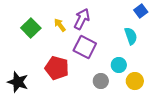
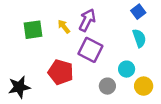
blue square: (141, 11) -> (138, 12), moved
green square: (31, 28) -> (33, 30), turned 36
black star: (18, 82) -> (19, 87), turned -30

